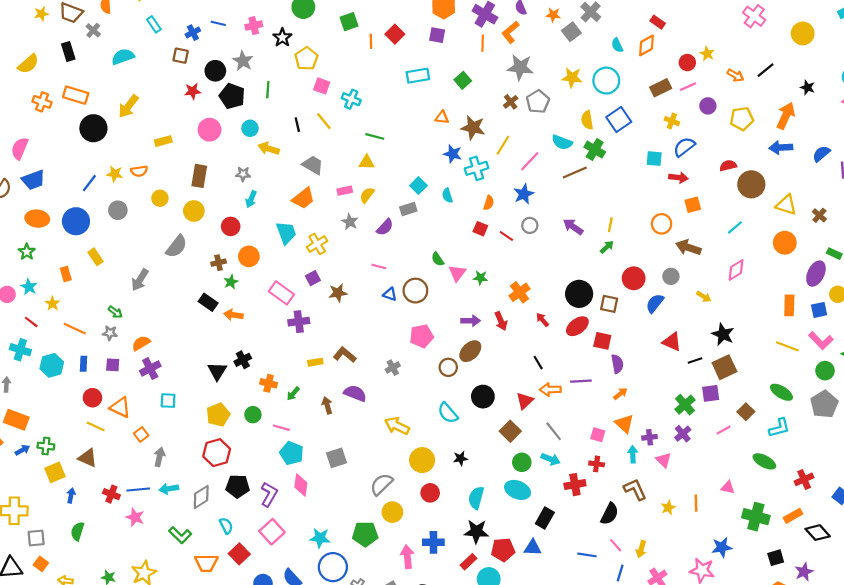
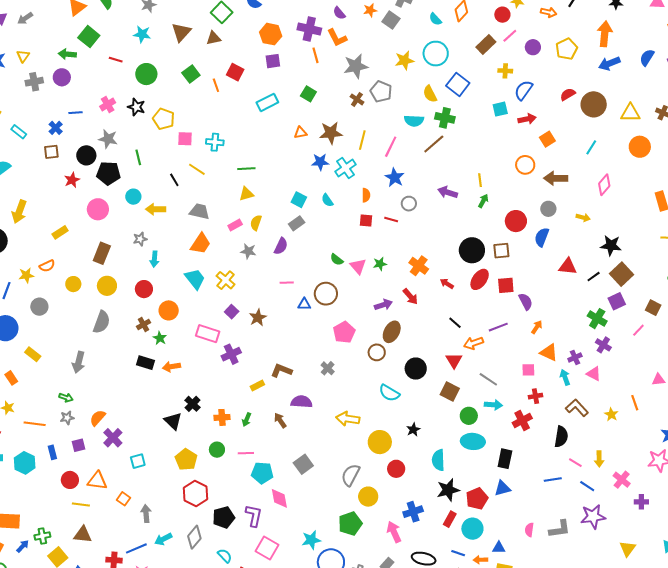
orange L-shape: (510, 32) -> (337, 38), turned -60
brown rectangle: (199, 176) -> (102, 253), turned 30
blue line: (620, 573) -> (587, 486), turned -56

